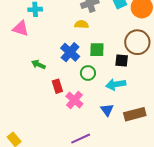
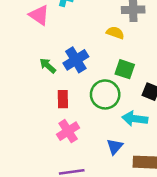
blue cross: (70, 52) -> (76, 60), moved
green circle: (88, 73) -> (105, 94), size x1.5
pink cross: (74, 100) -> (68, 131), moved

